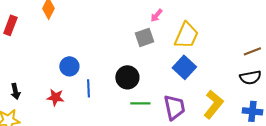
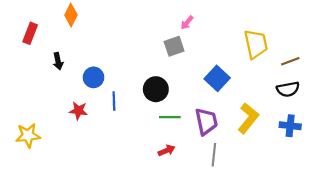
yellow trapezoid: (186, 35) -> (256, 44), moved, turned -36
black arrow: (15, 91) -> (58, 61), moved

